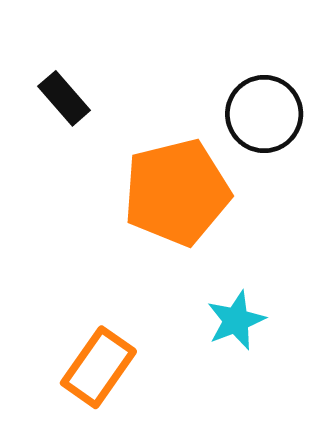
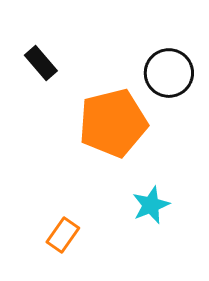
orange rectangle: (98, 367) -> (63, 235), size x0.7

